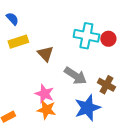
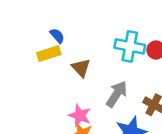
blue semicircle: (12, 19) -> (57, 36), moved
gray arrow: (75, 76) -> (117, 94), turned -90

